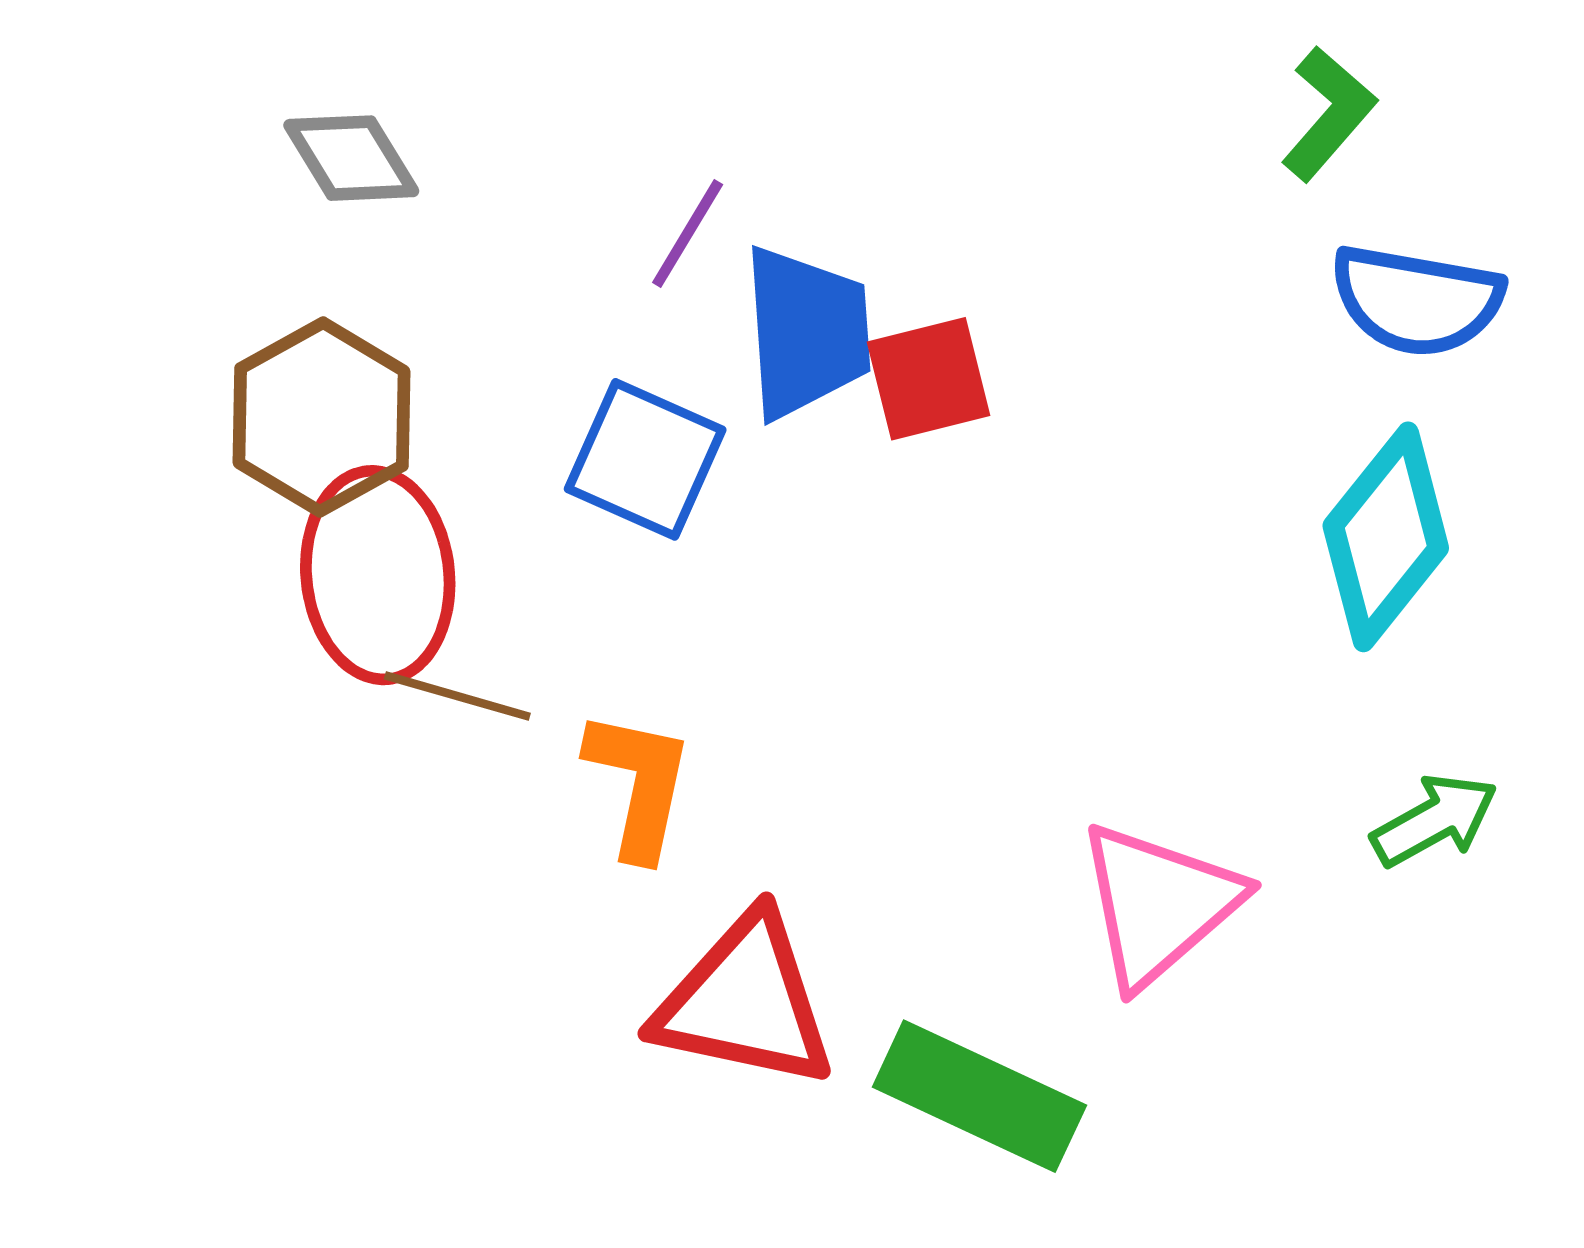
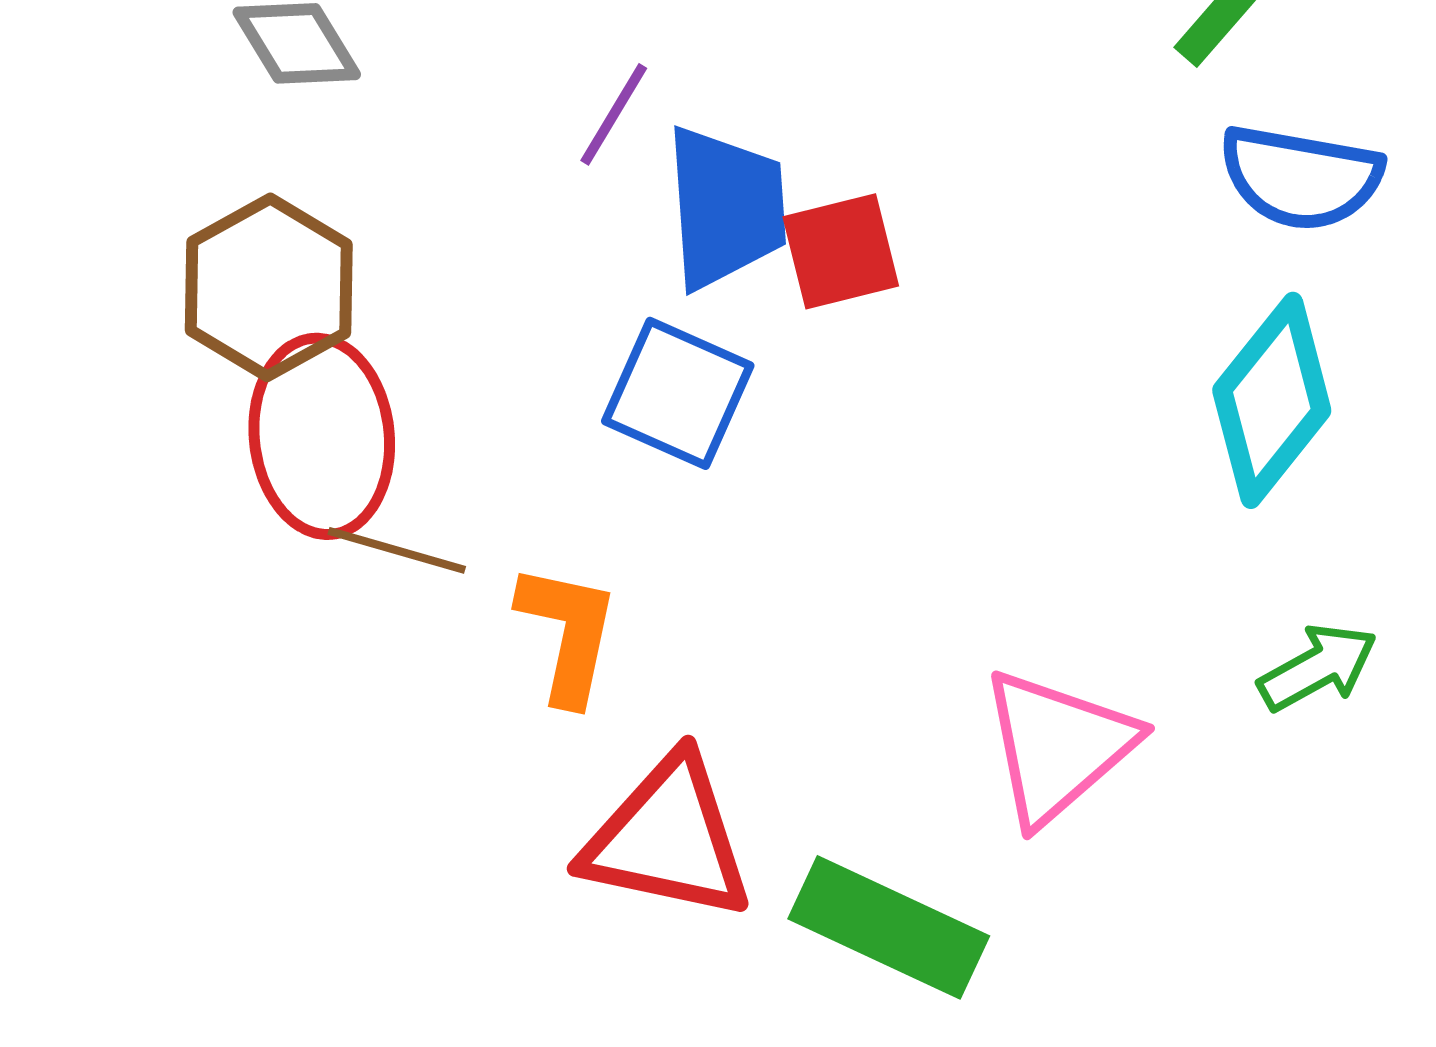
blue square: (645, 459) -> (678, 393), moved

